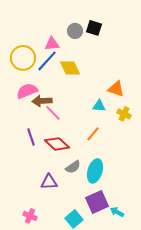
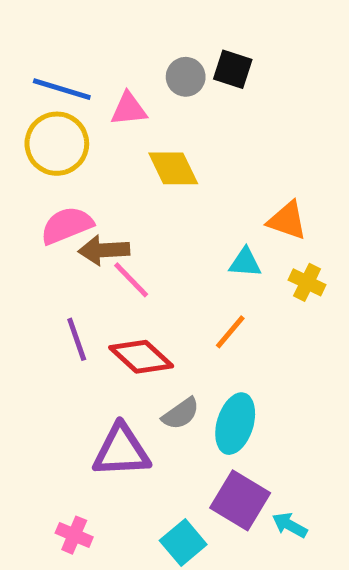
blue line: (47, 61) -> (62, 89), moved, turned 65
purple triangle: (49, 182) -> (121, 451), size x1.4
purple square: (97, 202) -> (240, 500), turned -35

